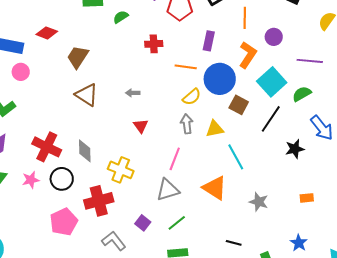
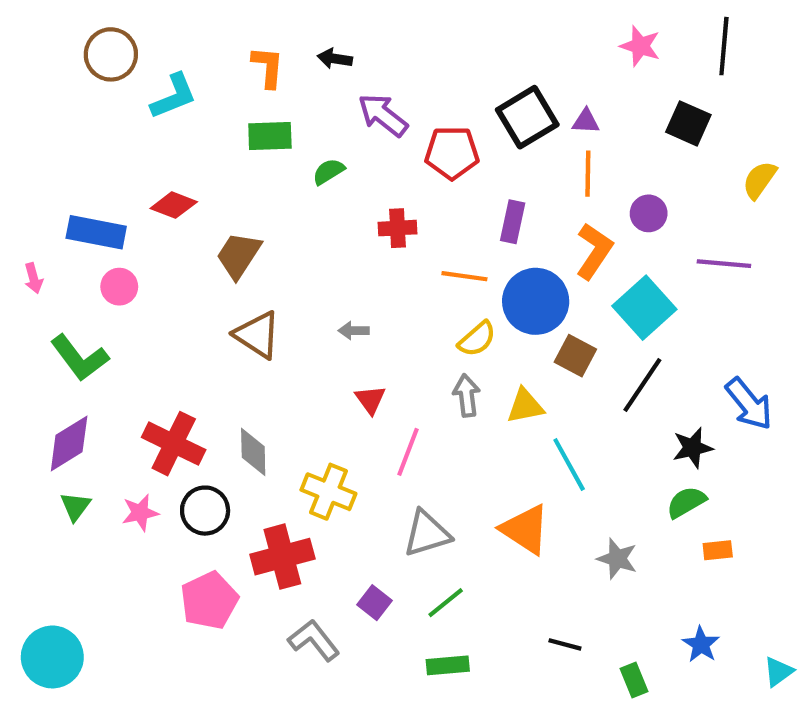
green semicircle: (302, 94) -> (686, 502), moved
pink line: (175, 159) -> (408, 452), moved

